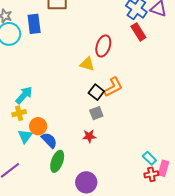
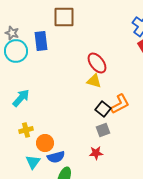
red ellipse: (103, 46) -> (97, 63), moved, turned -55
cyan arrow: (24, 95) -> (21, 98), moved
cyan triangle: (25, 136) -> (33, 162), moved
blue semicircle: (49, 140) -> (56, 157), turned 120

